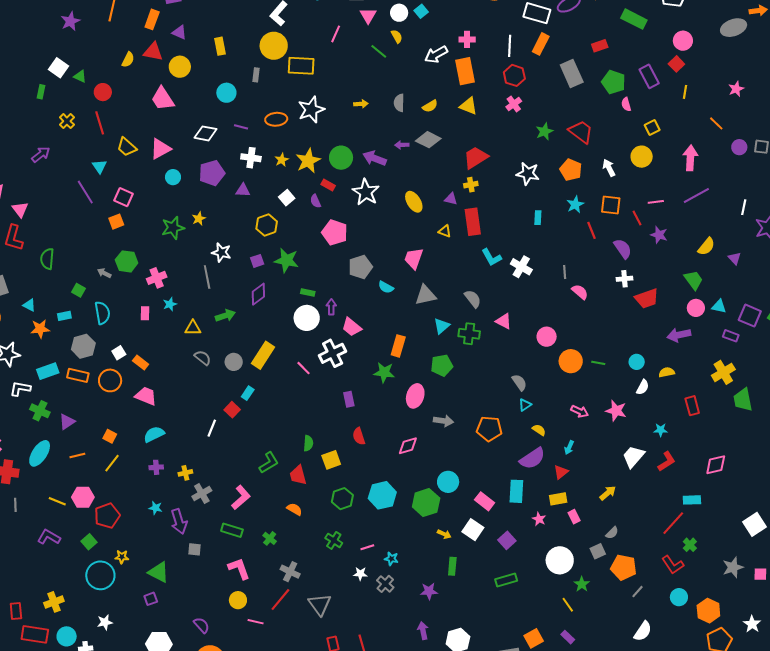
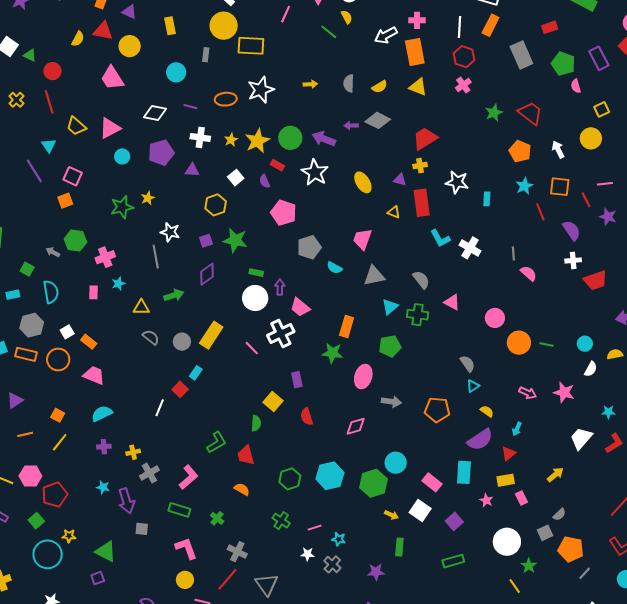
white star: (528, 174) -> (457, 182), moved
yellow square: (331, 460) -> (273, 401), moved, turned -30

